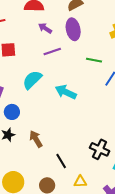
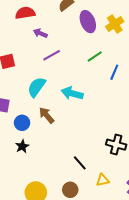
purple ellipse: (73, 29) -> (88, 22), moved
green line: (94, 60) -> (95, 56), turned -35
brown arrow: (36, 139) -> (47, 115), moved

